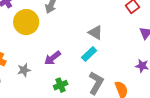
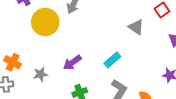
gray triangle: (95, 33) -> (136, 27), moved

